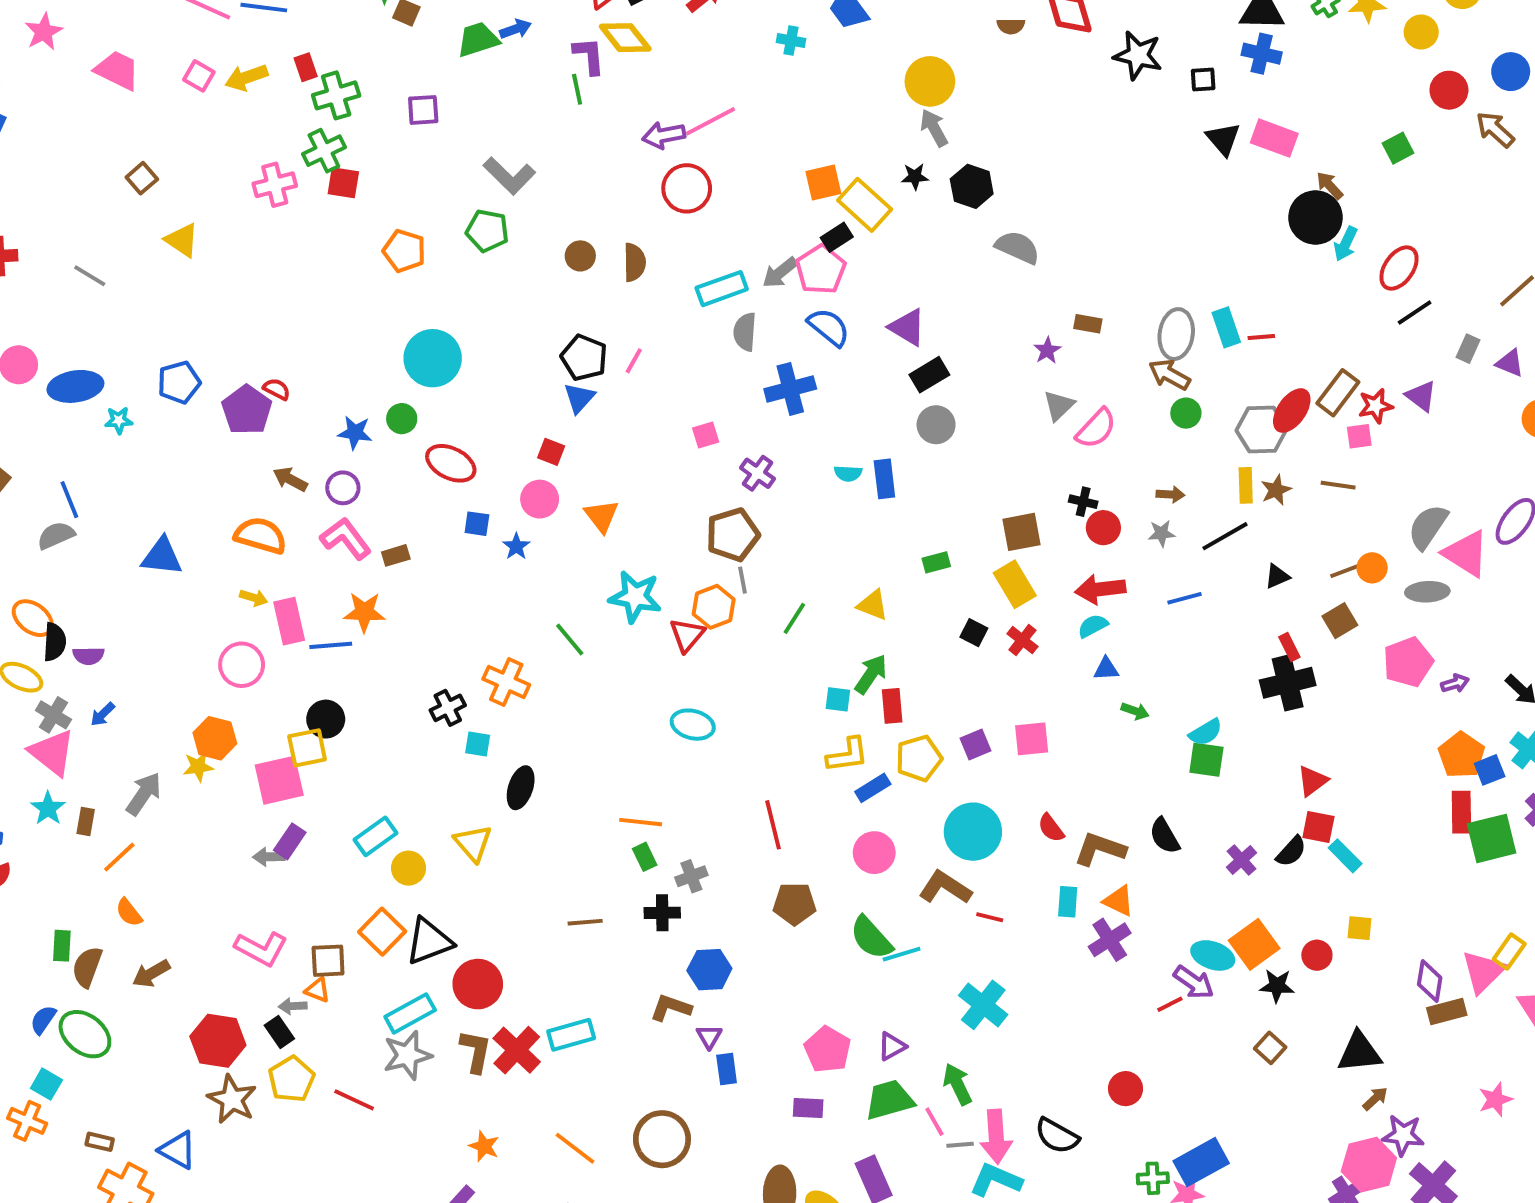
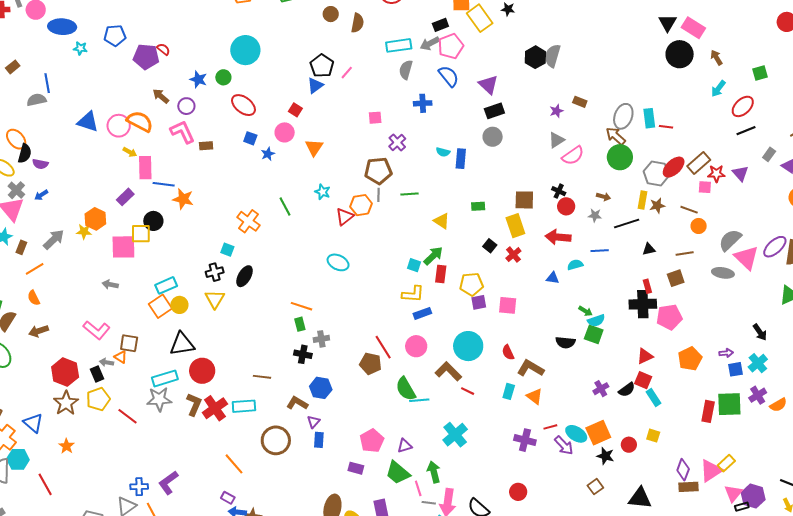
green square: (1398, 148) -> (760, 73), moved
black hexagon: (972, 186) -> (535, 57), moved
black circle: (1315, 217) -> (680, 54), moved
black rectangle: (837, 237) -> (440, 25), moved
gray semicircle: (1018, 247) -> (552, 56), turned -110
blue cross: (790, 389) -> (423, 103), size x0.7
purple pentagon: (247, 410) -> (146, 57), turned 30
green circle: (1186, 413) -> (620, 157), size x1.6
orange circle: (1372, 568) -> (699, 226), moved
cyan star: (635, 597) -> (323, 192), size x0.6
orange star: (364, 612) -> (183, 199), moved
green line: (794, 618) -> (409, 194), moved, turned 42
cyan semicircle: (1093, 626) -> (575, 265), moved
pink pentagon: (1408, 662) -> (669, 317), moved
pink circle: (242, 665) -> (119, 126), moved
purple arrow: (1455, 683) -> (726, 353), moved
black cross: (448, 708) -> (215, 272), moved
green arrow: (1135, 711) -> (586, 311), moved
orange pentagon: (1461, 755) -> (690, 359), moved
yellow pentagon: (919, 758) -> (471, 284), moved
red rectangle: (1461, 812) -> (708, 411), moved
red line: (773, 825) -> (383, 347), moved, turned -30
black semicircle: (1165, 836) -> (565, 342), moved, turned -66
purple rectangle: (290, 841) -> (125, 197), moved
brown line: (585, 922) -> (262, 377), moved
orange square: (382, 932) -> (160, 306), moved
purple cross: (1110, 940) -> (525, 440), moved, turned 35
red line: (1170, 1004) -> (550, 427), moved
green trapezoid: (889, 1100) -> (398, 473), turned -136
brown circle: (662, 1139) -> (276, 440), moved
orange star: (484, 1146) -> (66, 446), moved

